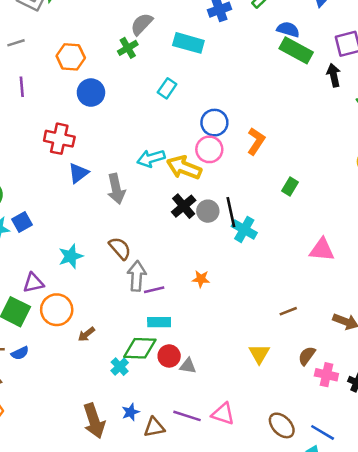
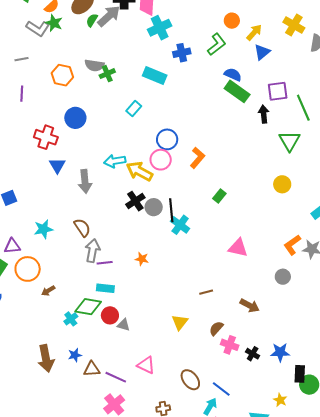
gray semicircle: (142, 24) -> (94, 65), moved, turned -132
blue circle: (91, 93) -> (75, 118), moved
blue triangle: (78, 173) -> (57, 165), turned -30
purple line: (187, 416) -> (116, 377), moved

